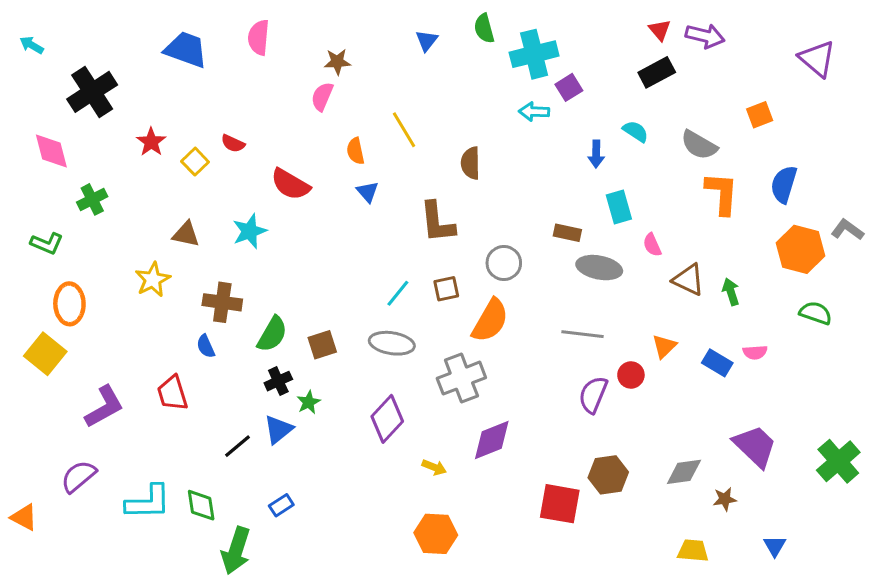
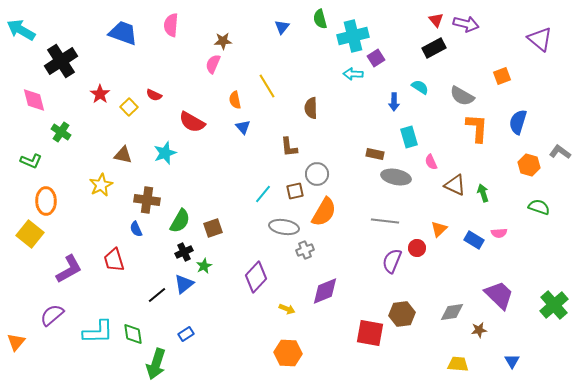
cyan arrow: (32, 45) -> (21, 30), size x1.8
green cross: (92, 199) -> (61, 132), turned -30
brown L-shape: (437, 222) -> (289, 147), size x0.7
orange hexagon: (800, 249) -> (529, 165), size x0.7
gray circle: (504, 263) -> (317, 174), moved
gray ellipse: (392, 343) -> (284, 227), moved
gray cross: (461, 378) -> (305, 250), size x0.6
orange triangle: (24, 517) -> (16, 342), turned 42

